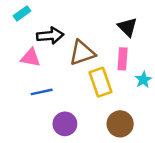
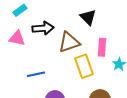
black triangle: (127, 27) -> (88, 17), moved
pink triangle: (31, 58) -> (17, 38), moved

